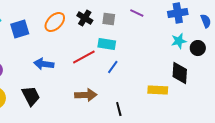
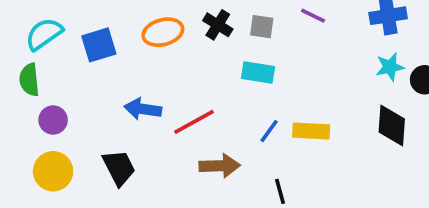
orange ellipse: (55, 22) -> (163, 32), turned 30
red line: (84, 57) -> (194, 122), moved
blue line: (113, 67) -> (269, 131), moved
yellow rectangle: (158, 90) -> (311, 131), moved

